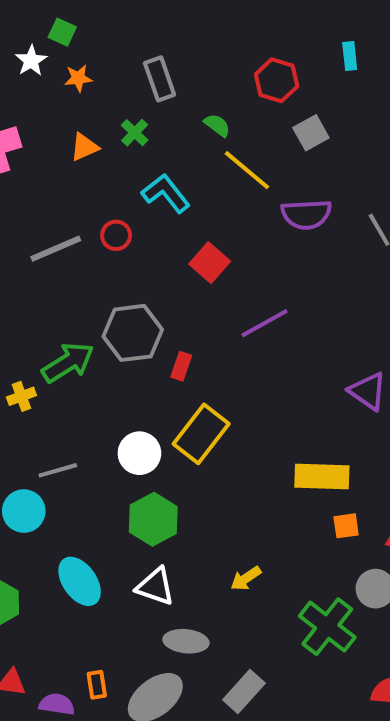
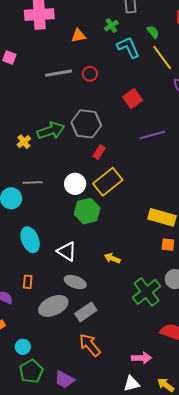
orange triangle: (84, 147) -> (79, 36), moved
cyan L-shape: (166, 193) -> (128, 47), moved
red rectangle: (181, 366) -> (99, 152), moved
yellow cross: (21, 396) -> (24, 142), turned -32
green hexagon: (153, 519) -> (87, 211), moved
yellow arrow: (246, 578) -> (112, 258), turned 42
orange rectangle: (97, 685) -> (28, 282), moved
gray rectangle: (244, 692) -> (86, 312), moved

